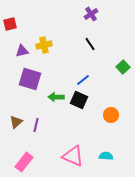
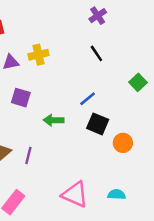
purple square: (30, 79) -> (21, 98), size x0.7
black square: (79, 100) -> (98, 124), moved

